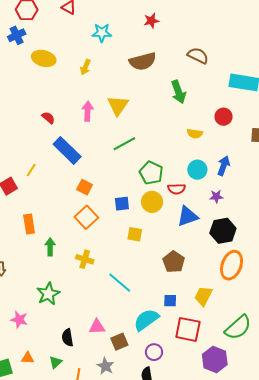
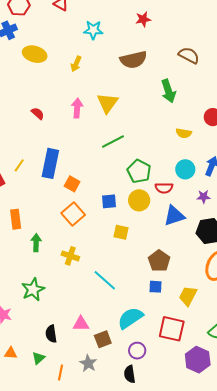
blue rectangle: (67, 150) -> (50, 163), moved, turned 56
blue square: (170, 301) -> (155, 287), moved

